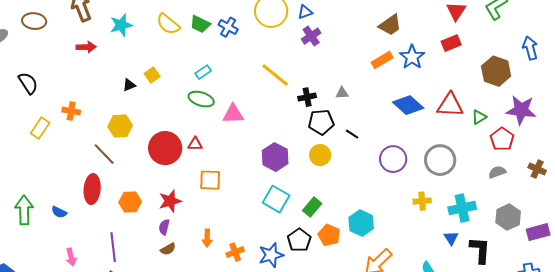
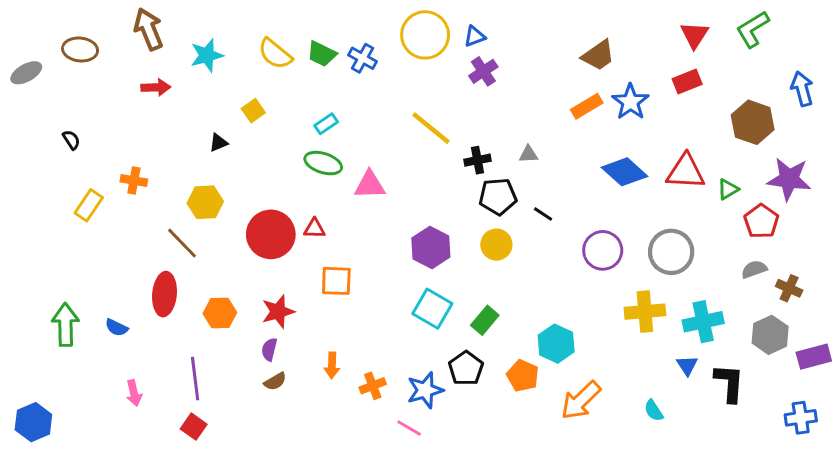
yellow square: (152, 75) -> (253, 111), moved
black semicircle: (28, 83) -> (71, 140), size x0.6
brown cross: (537, 169) -> (789, 288), moved
yellow cross: (422, 201) -> (645, 312), size x1.5
orange pentagon: (329, 235) -> (523, 376), moved

